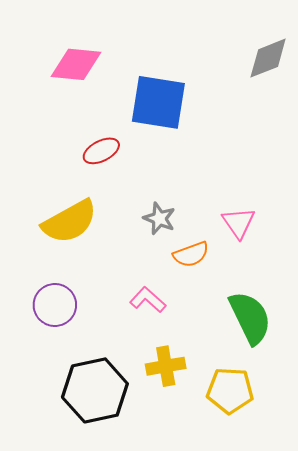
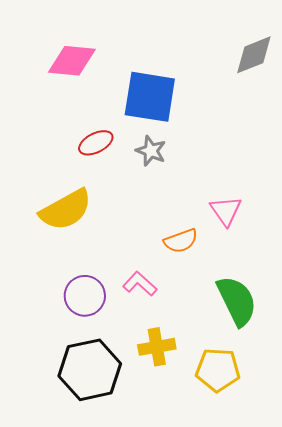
gray star: (159, 218) -> (151, 151), moved
purple circle: (55, 305) -> (85, 296), moved

